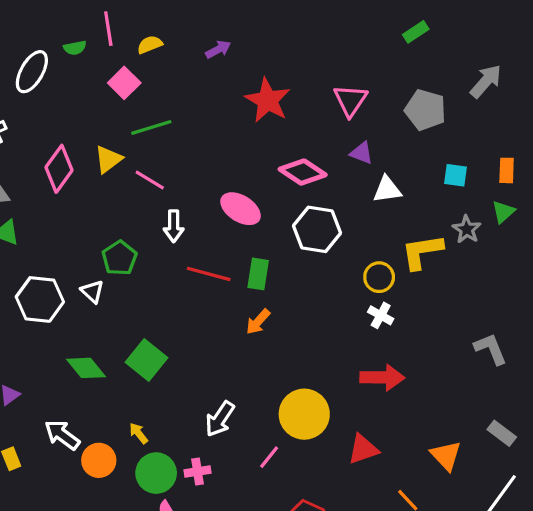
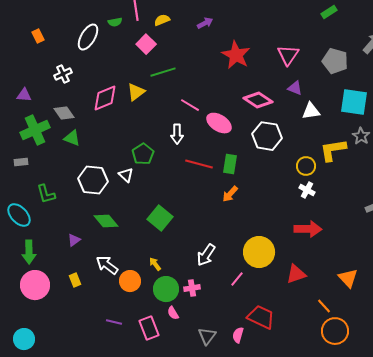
pink diamond: (59, 169) -> (105, 98), turned 32
cyan square: (456, 175) -> (354, 102), size x1.8
pink line: (150, 180) -> (190, 105), moved
green diamond: (86, 368) -> (106, 221), moved

